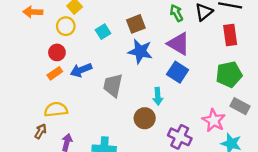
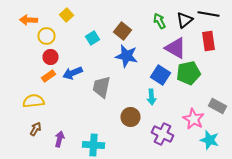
brown square: (136, 24) -> (122, 31), turned -30
yellow circle: (66, 26) -> (46, 36), moved
purple triangle: (179, 44) -> (176, 48), moved
green pentagon: (229, 74) -> (188, 73), moved
cyan arrow: (158, 96) -> (152, 97), moved
yellow semicircle: (56, 109) -> (34, 101), moved

